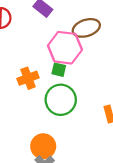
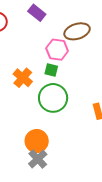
pink hexagon: (65, 48) -> (57, 50), size x0.7
orange cross: (28, 78) -> (23, 78), turned -30

